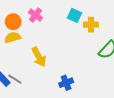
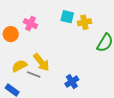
yellow semicircle: (13, 37) -> (19, 66), moved
gray line: (15, 79) -> (34, 75), moved

